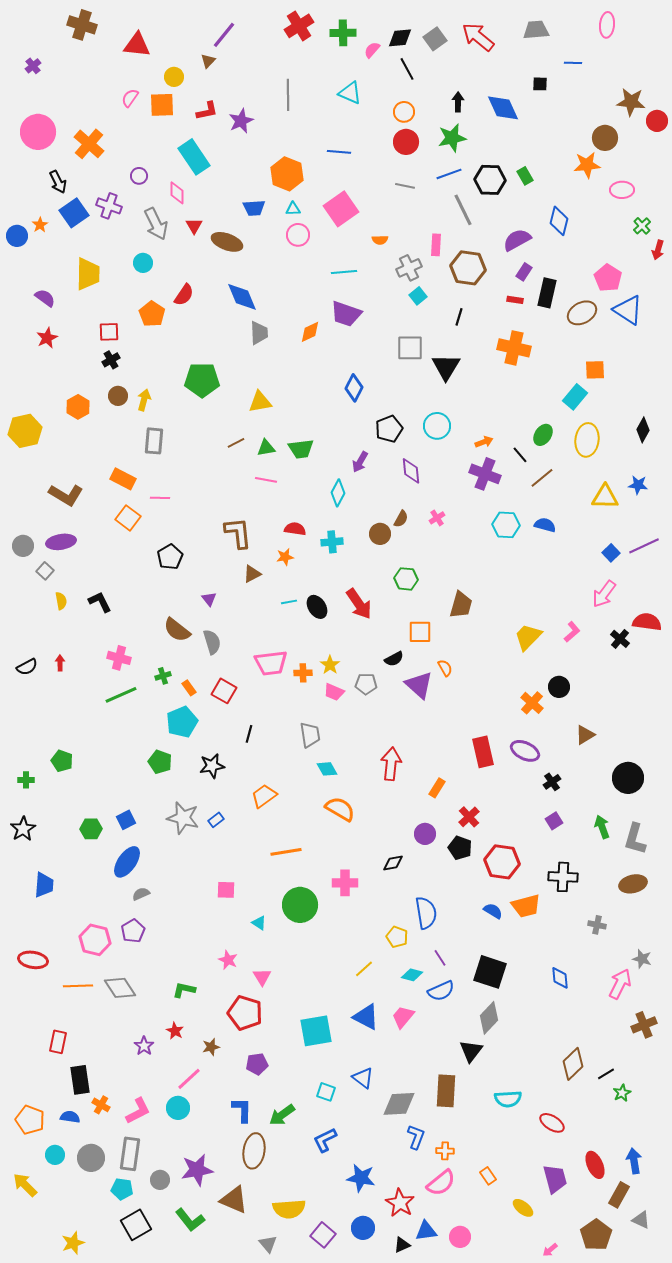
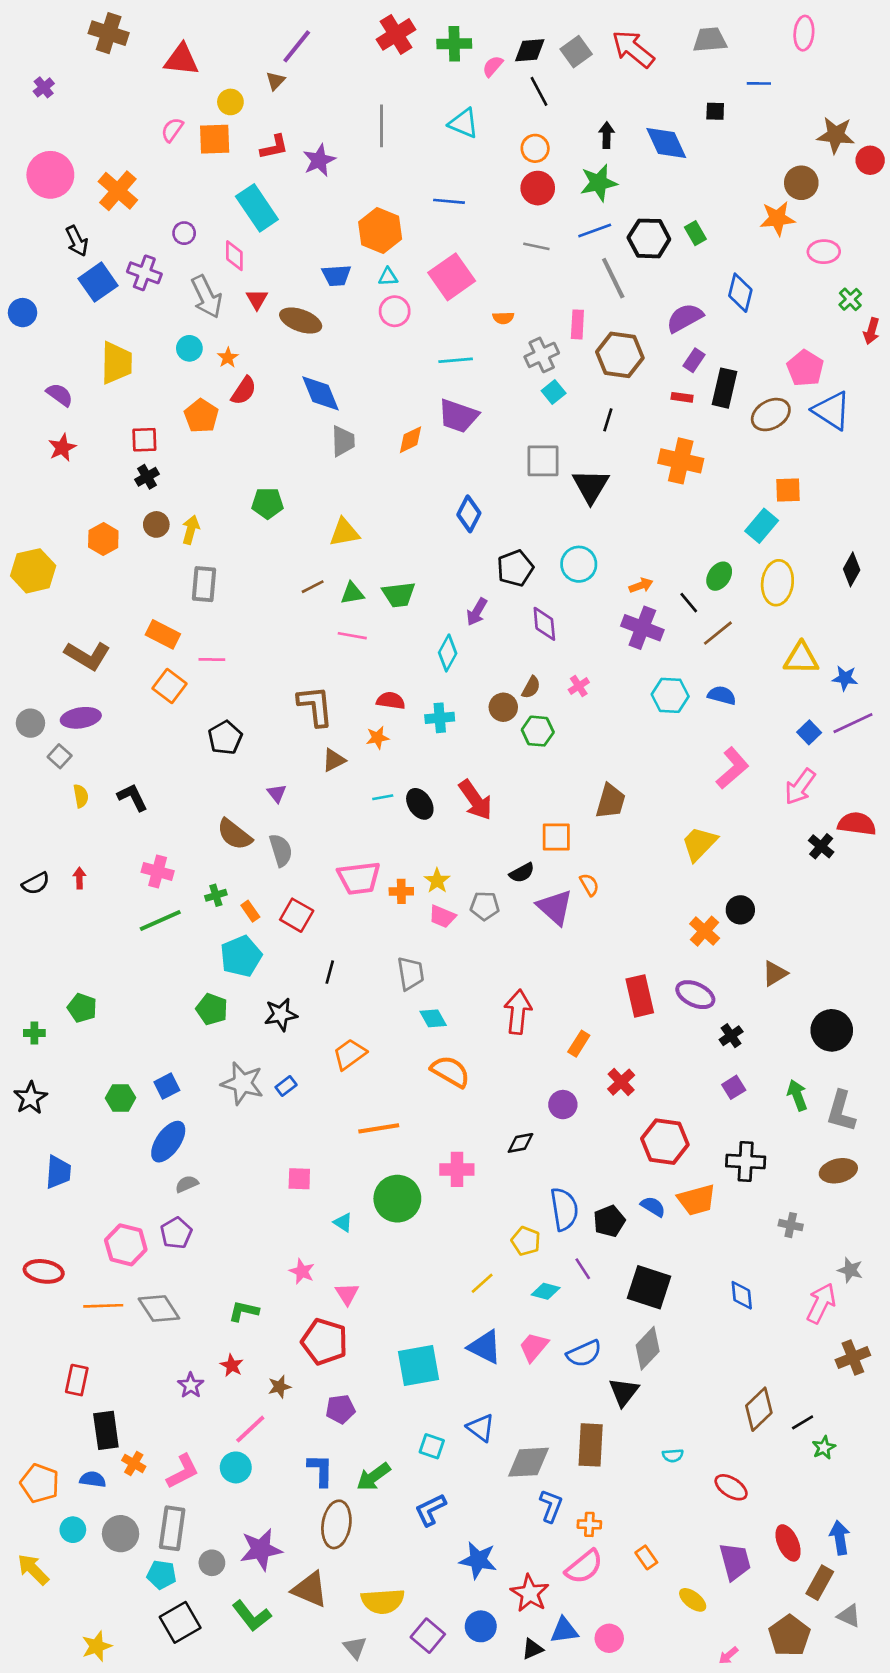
orange star: (40, 225) -> (228, 358), moved
green pentagon: (202, 380) -> (268, 503), size x0.7
blue star: (638, 485) -> (845, 678), moved
green hexagon: (406, 579) -> (538, 731), moved
pink L-shape: (572, 632) -> (732, 768), moved, size x1.5
black pentagon: (460, 848) -> (609, 1221), moved, turned 30
blue semicircle: (441, 991) -> (584, 1354), moved
cyan semicircle: (508, 1099) -> (673, 1456), size x0.6

